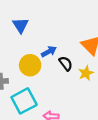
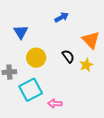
blue triangle: (20, 25) -> (21, 32), moved
blue arrow: (49, 52) -> (62, 17), moved

